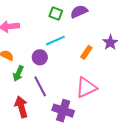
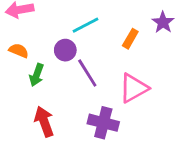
purple line: (40, 86) -> (87, 73), moved

